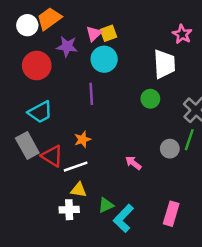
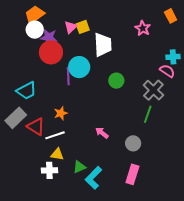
white circle: (27, 25) -> (35, 30), moved
cyan circle: (104, 59) -> (79, 67), moved
white trapezoid: (164, 64) -> (103, 45), moved
red circle: (37, 66) -> (51, 52), moved
gray rectangle: (27, 146) -> (16, 118), turned 75
gray circle: (170, 149) -> (133, 143), moved

